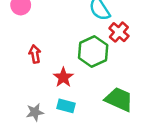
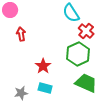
green hexagon: (93, 51) -> (78, 54), moved
red arrow: (35, 54) -> (21, 34), moved

